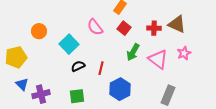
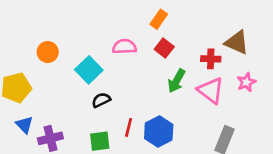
pink semicircle: (95, 27) -> (124, 47), turned 126
red cross: (154, 28) -> (211, 59), moved
red line: (101, 68) -> (129, 127), moved

